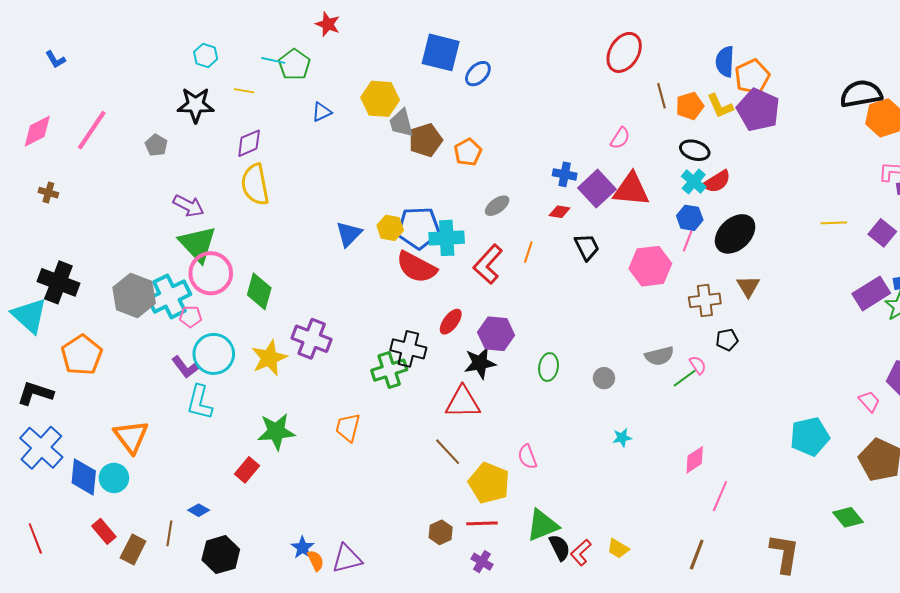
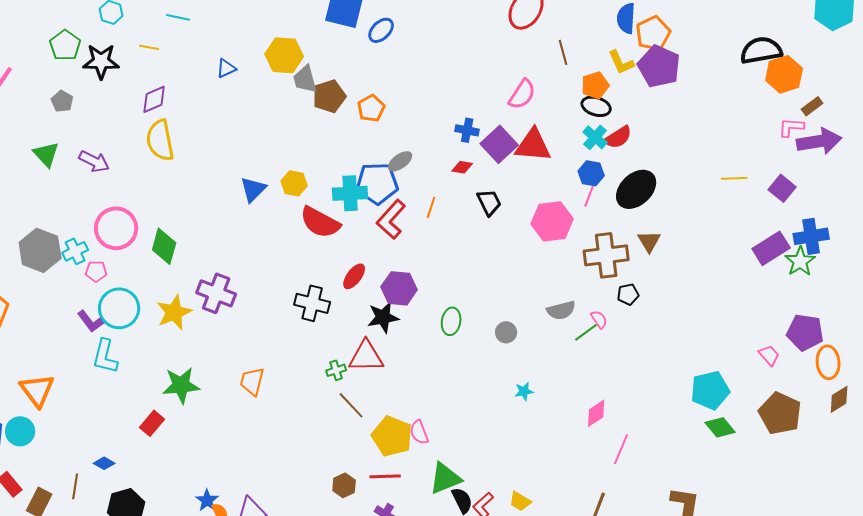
green pentagon: (294, 65) -> (65, 45), moved
orange pentagon: (690, 106) -> (595, 85), moved
pink semicircle: (620, 138) -> (522, 94), size x1.4
blue pentagon: (418, 228) -> (377, 183), moved
green triangle: (198, 244) -> (46, 154), moved, size x0.7
cyan cross: (169, 296) -> (75, 251), size x0.6
brown cross: (705, 300) -> (606, 255), size x1.4
green cross: (389, 370) -> (336, 370), moved, size x0.6
pink semicircle: (527, 457) -> (419, 432), moved
green diamond: (848, 517) -> (720, 427), moved

